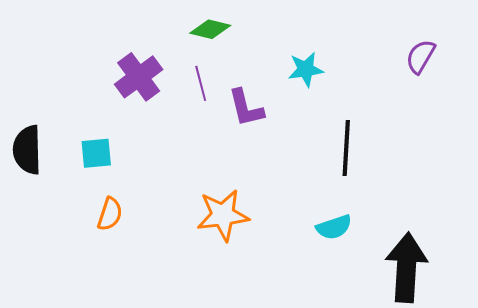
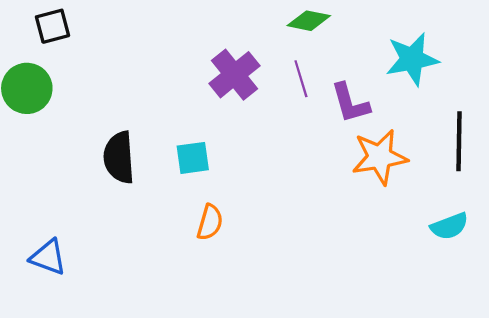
cyan star: (306, 69) -> (412, 59), size x1.4
orange star: (223, 215) -> (380, 157), moved

